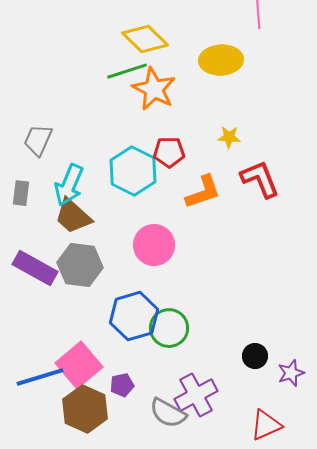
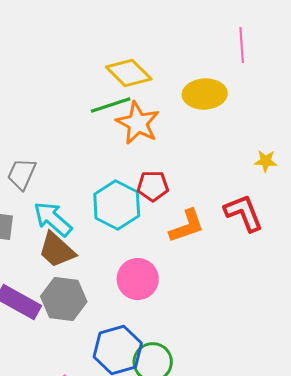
yellow star: (229, 137) -> (266, 161), moved
cyan arrow: (69, 185) -> (53, 219), turned 108

